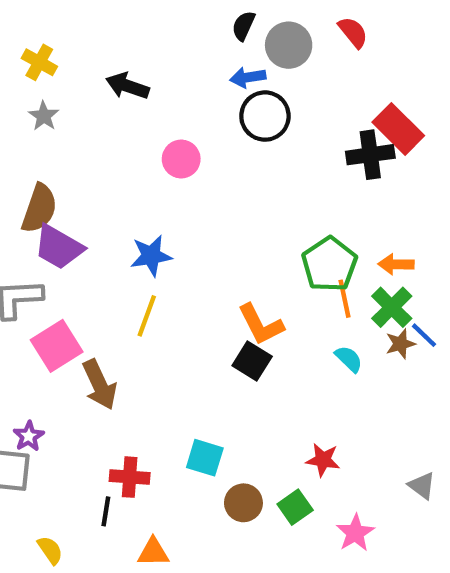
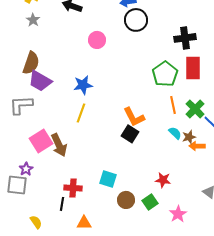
red rectangle: (398, 129) -> (193, 68), moved, turned 45
green pentagon: (329, 264) -> (165, 74), moved
orange arrow: (396, 264) -> (197, 146), moved
brown star: (400, 344) -> (189, 137), moved
pink square: (57, 346) -> (41, 141), moved

